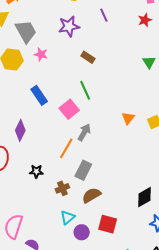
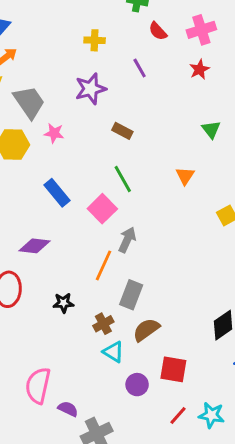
orange triangle: (128, 118) -> (185, 176), moved
purple diamond: (20, 130) -> (35, 246), turned 75
cyan triangle: (68, 217) -> (113, 352), moved, turned -42

